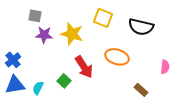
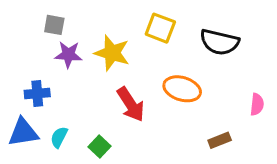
blue cross: (13, 60) -> (37, 94), moved, turned 35
green square: (64, 81) -> (100, 146), moved
brown rectangle: (141, 90) -> (220, 140), turned -64

